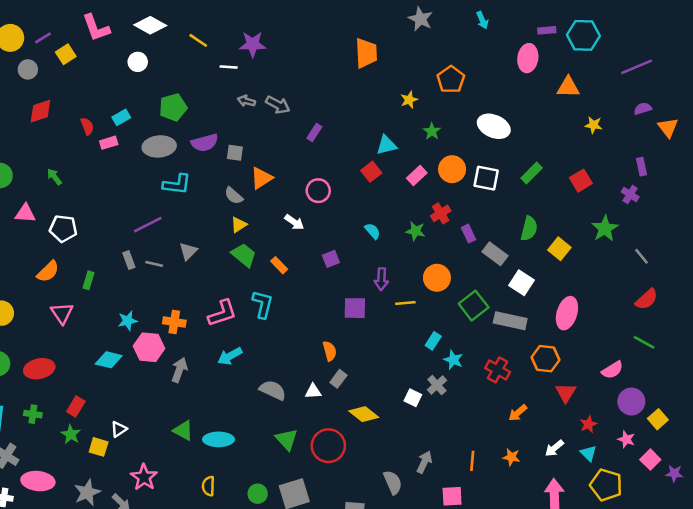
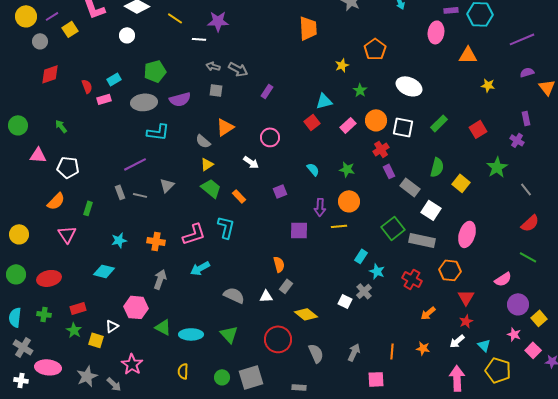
gray square: (235, 153) -> (216, 90), moved
red cross: (441, 213) -> (381, 149), moved
orange circle: (437, 278) -> (349, 201), moved
pink hexagon: (149, 347) -> (136, 307), moved
red rectangle: (76, 407) -> (78, 308), turned 42
red star: (588, 424) -> (466, 321), moved
green triangle: (287, 439) -> (229, 334), moved
gray semicircle: (393, 482) -> (316, 353), moved

